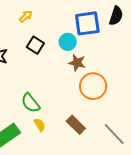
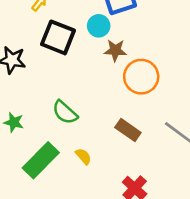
black square: (35, 45) -> (58, 37), size x1.5
yellow semicircle: (40, 125) -> (83, 156), moved

